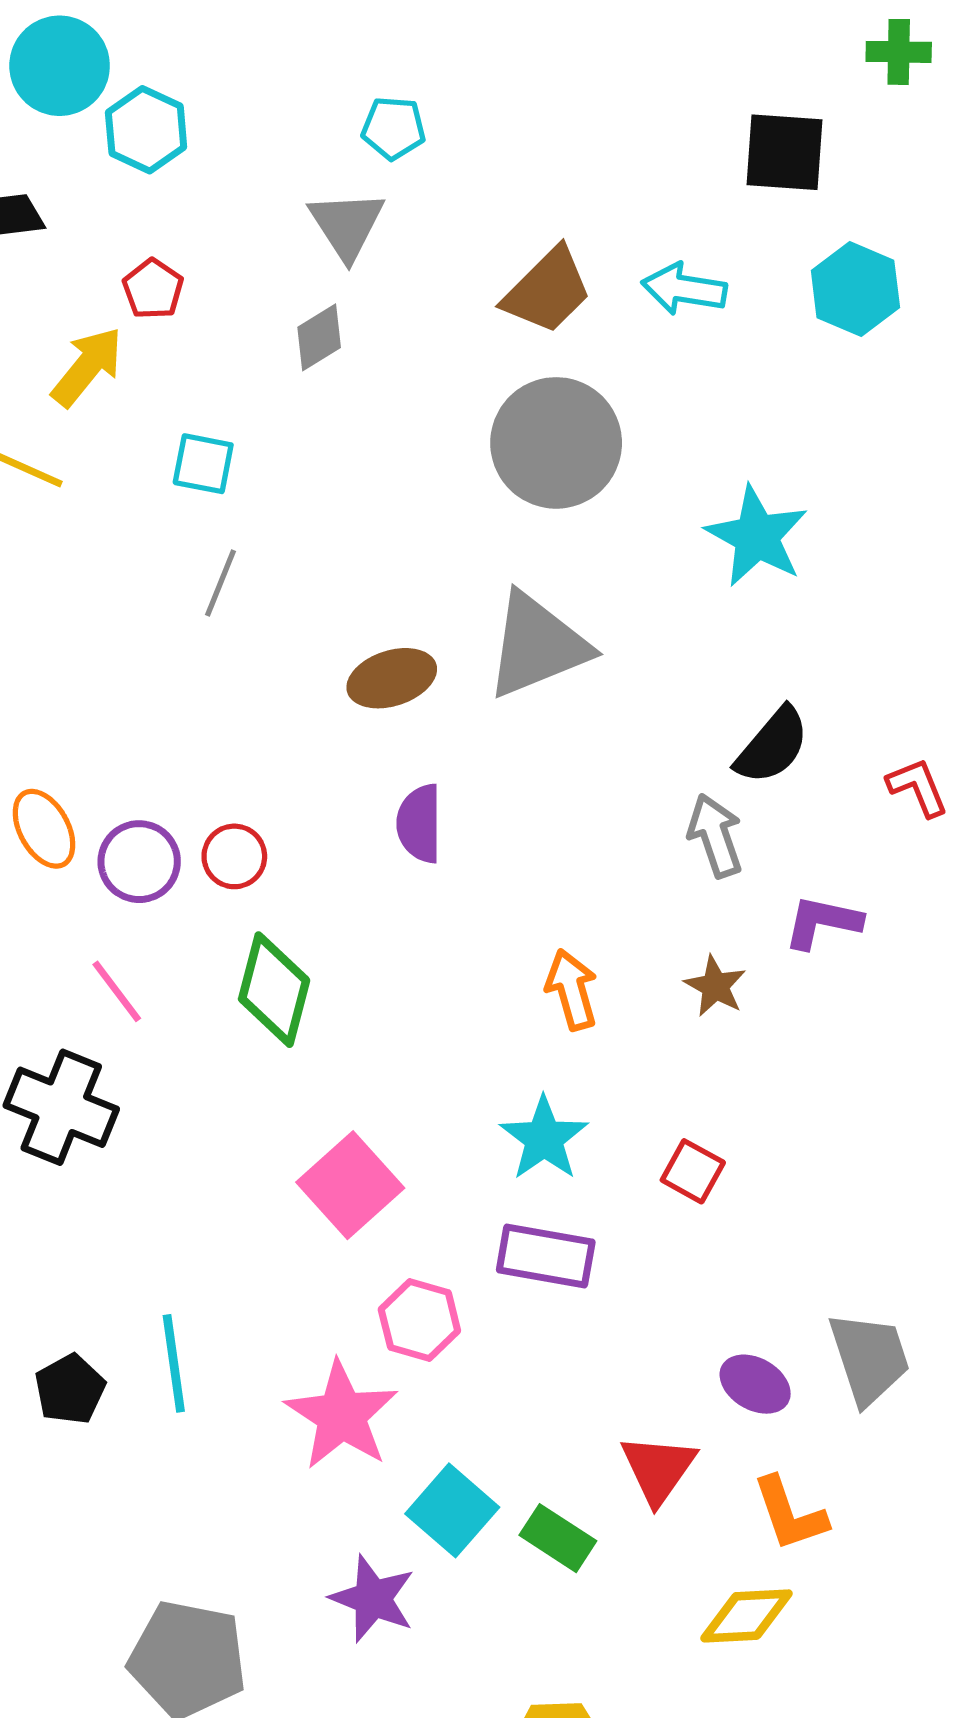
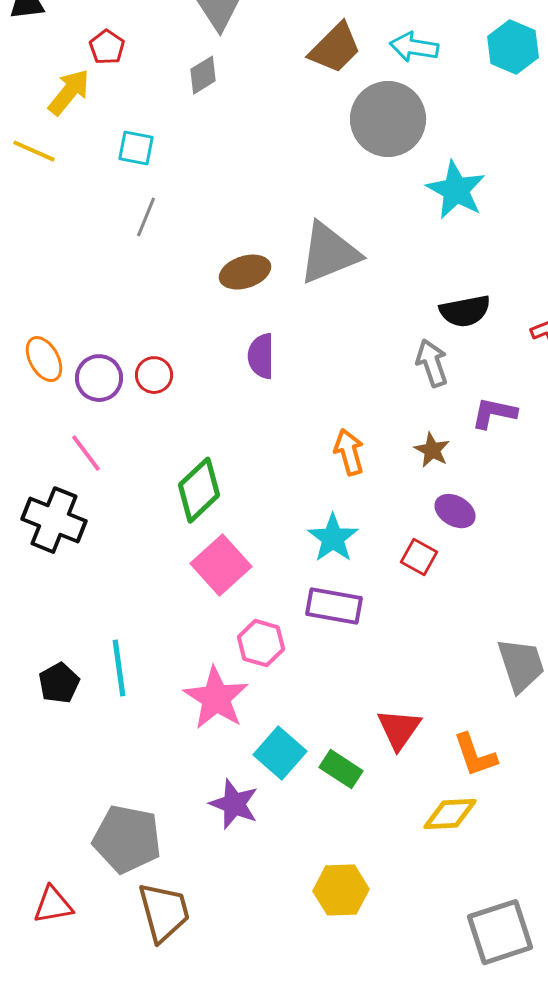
gray circle: (556, 443) -> (388, 119), moved
black semicircle: (772, 746) -> (465, 311), turned 39
green diamond: (274, 990) -> (199, 490), moved, turned 32
purple ellipse: (755, 1384) -> (455, 511), moved

